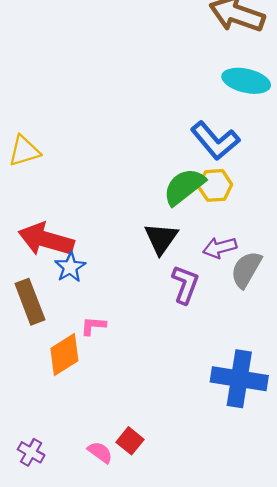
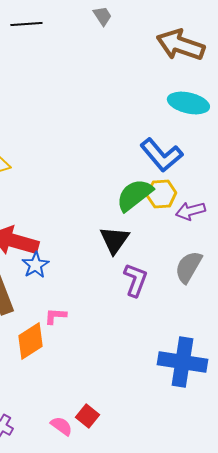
purple arrow: (220, 248) -> (190, 211), moved

